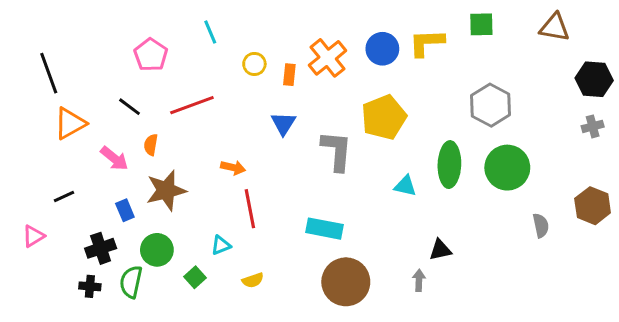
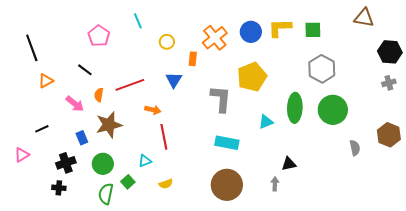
green square: (481, 24) -> (313, 30), moved
orange rectangle: (289, 75) -> (193, 59), moved
red line: (192, 105) -> (130, 85), moved
orange triangle: (70, 123) -> (46, 81), size x0.7
blue triangle: (283, 123) -> (174, 80), moved
cyan triangle: (405, 186) -> (266, 122), turned -35
cyan rectangle: (324, 229) -> (227, 143), moved
green semicircle: (131, 282) -> (106, 194), moved

